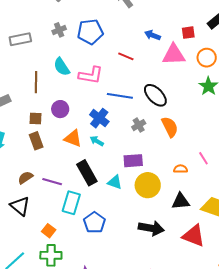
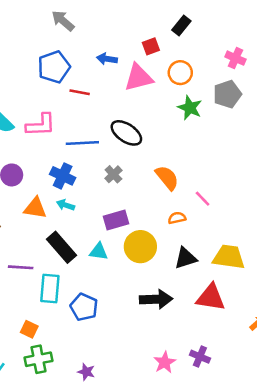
blue pentagon: (90, 32) -> (54, 67), moved
orange semicircle: (170, 127) -> (167, 178), moved

